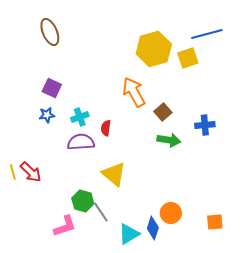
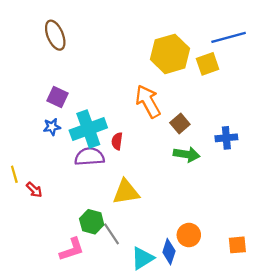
cyan cross: (80, 117) -> (88, 129), size x1.8
yellow line: (13, 172) -> (14, 174), moved
red arrow: (31, 172) -> (34, 190), size x0.7
yellow triangle: (114, 174) -> (126, 192), turned -48

